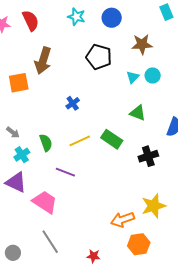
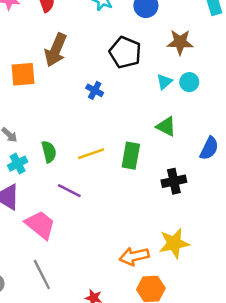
blue cross: (73, 103) -> (95, 90), moved, turned -32
green rectangle: (112, 139) -> (131, 156), turned 60

